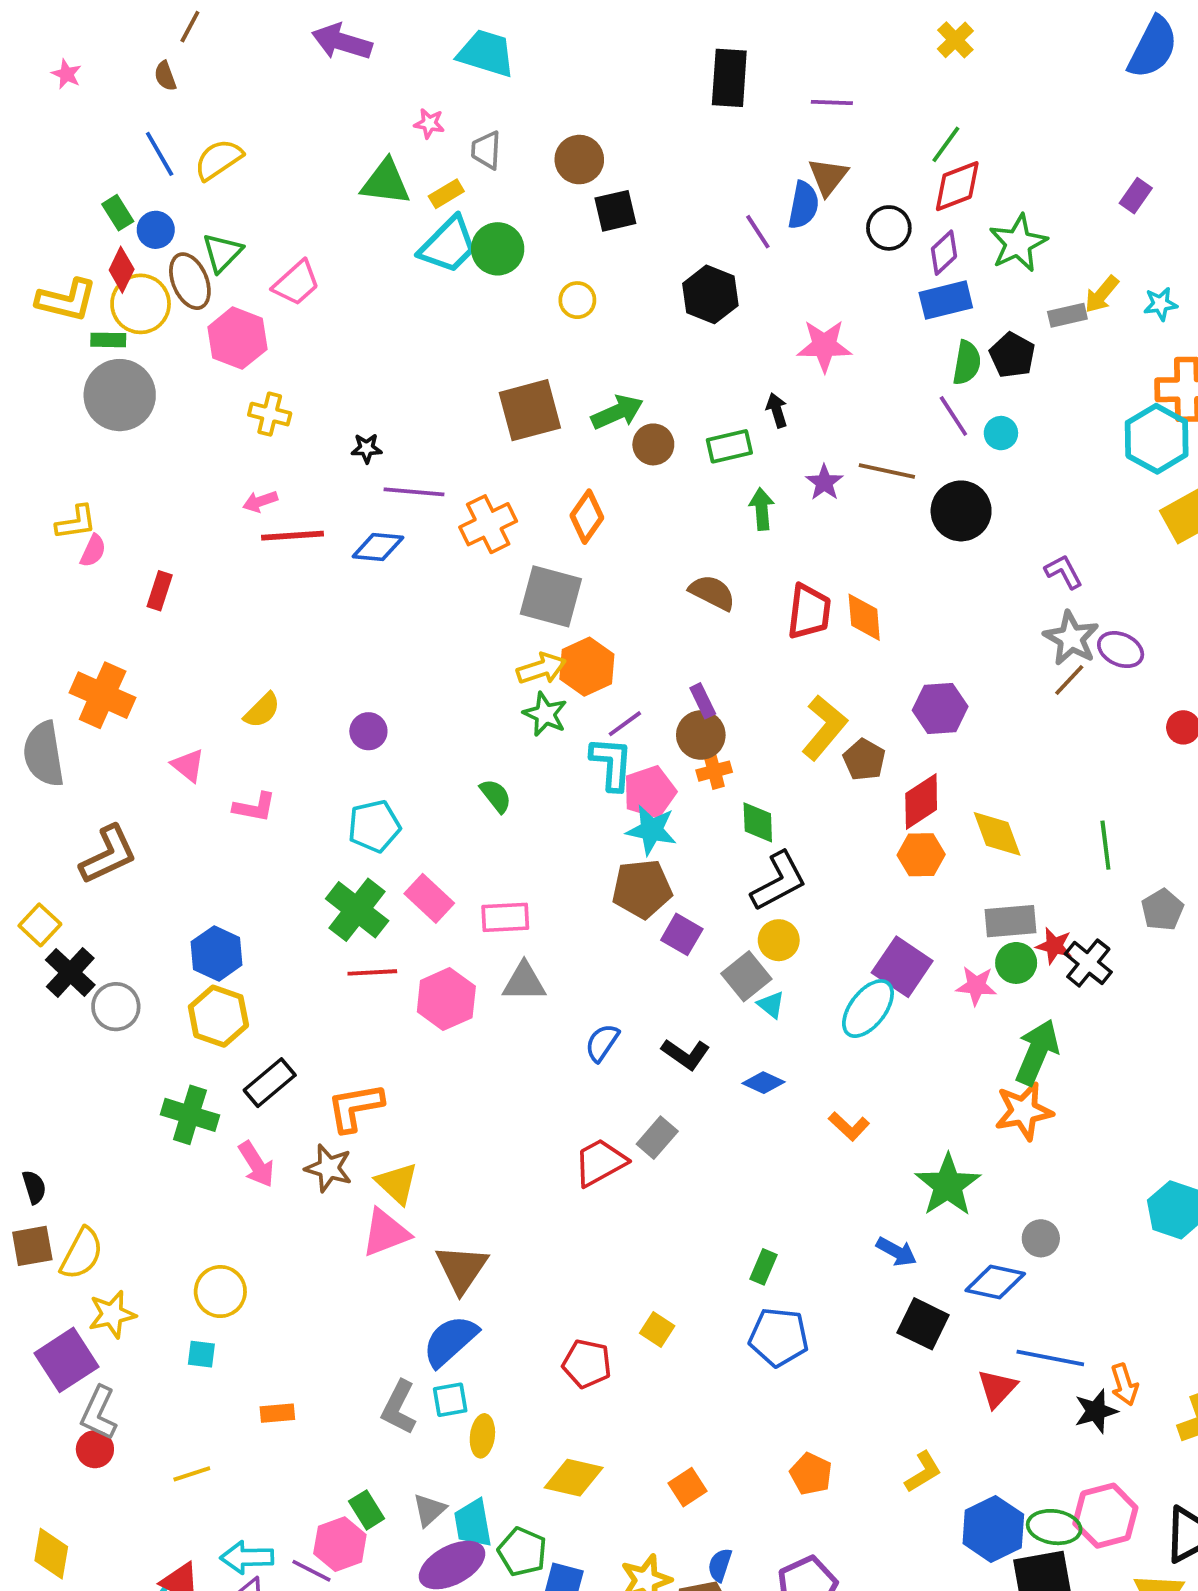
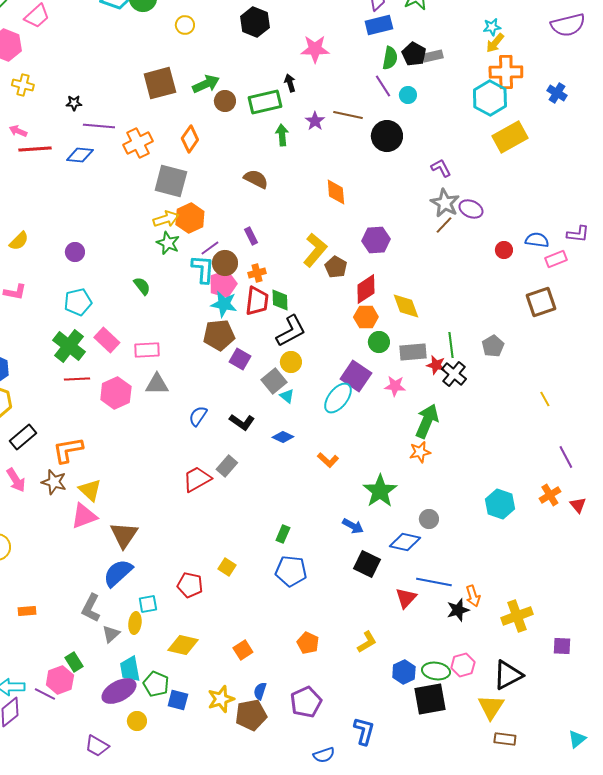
yellow arrow: (1102, 294) -> (495, 43), moved
gray rectangle: (1067, 315) -> (433, 56), moved
green rectangle: (729, 446) -> (265, 102), size x1.4
pink arrow: (260, 501) -> (18, 131), turned 42
red trapezoid: (809, 612) -> (257, 301), moved
brown circle: (701, 735) -> (225, 263), moved
green line: (1105, 845) -> (451, 345), moved
green circle: (1016, 963) -> (379, 342), moved
orange star: (1024, 1111) -> (420, 452), size x0.7
cyan square: (450, 1400) -> (148, 604), moved
gray triangle: (429, 1510) -> (111, 634), moved
pink hexagon: (1105, 1516) -> (463, 665), size x0.7
blue hexagon: (993, 1529) -> (404, 672), size x0.7

